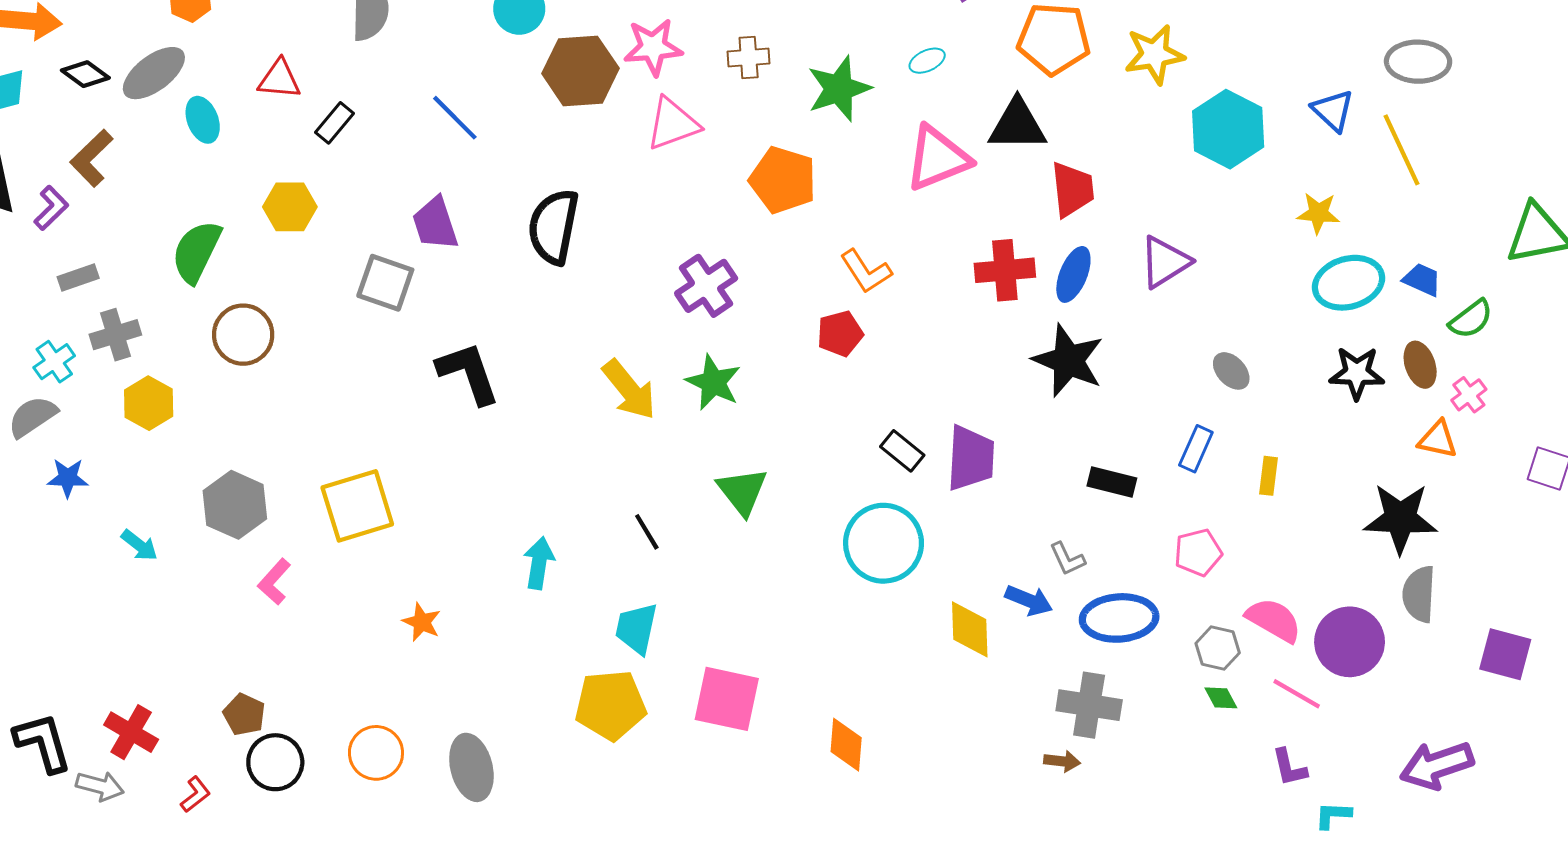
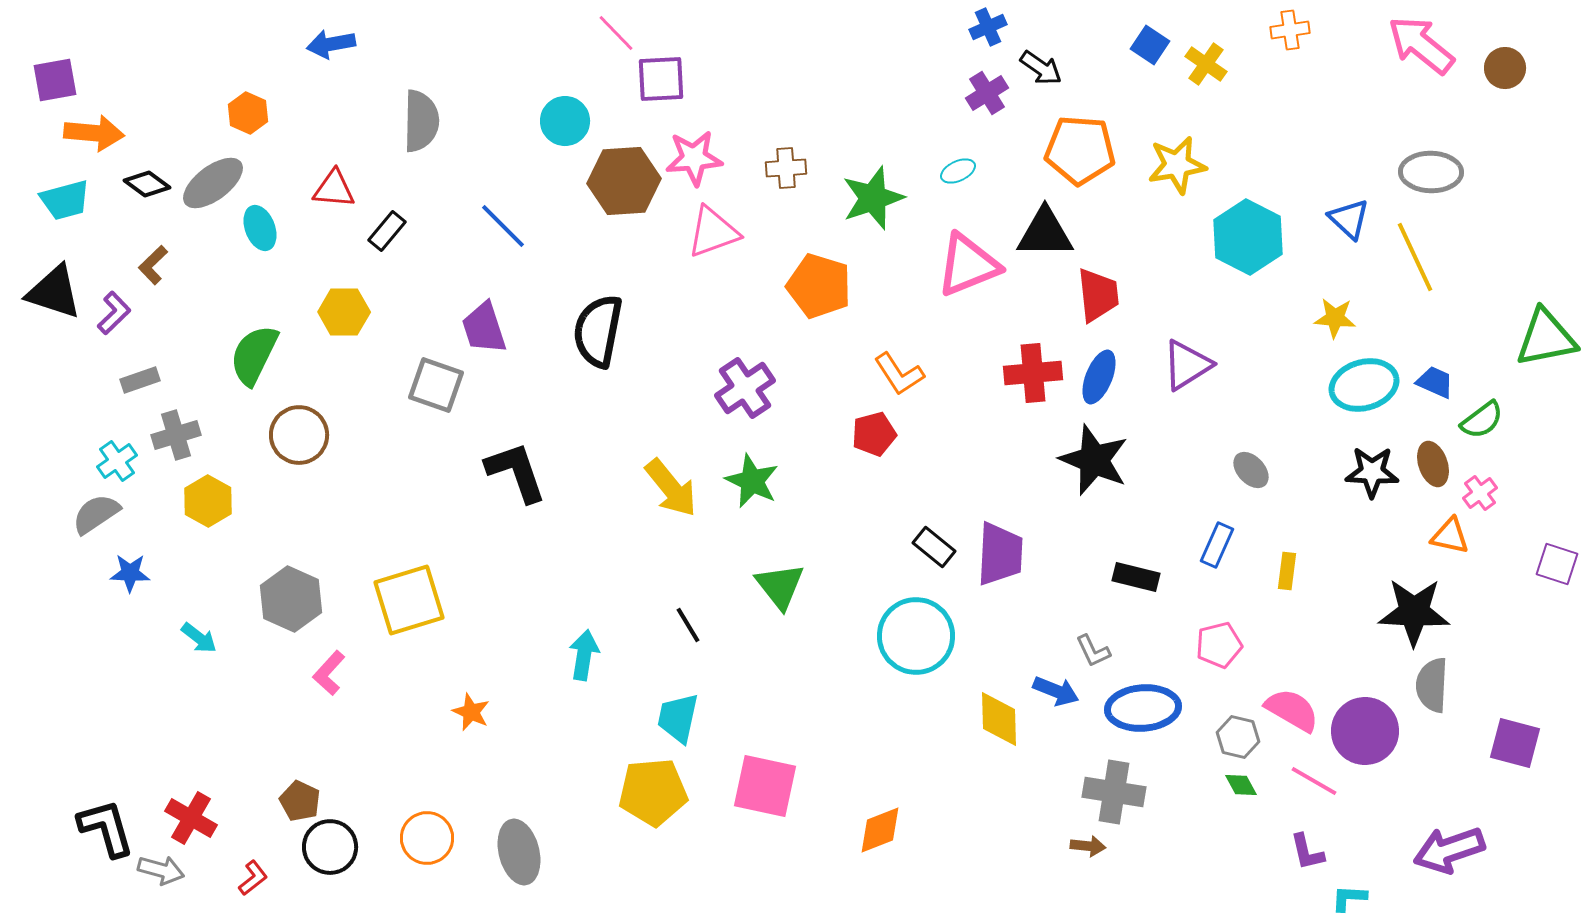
brown L-shape: (92, 158) -> (153, 265), size x0.7
orange diamond: (846, 745) -> (880, 830), turned 64

